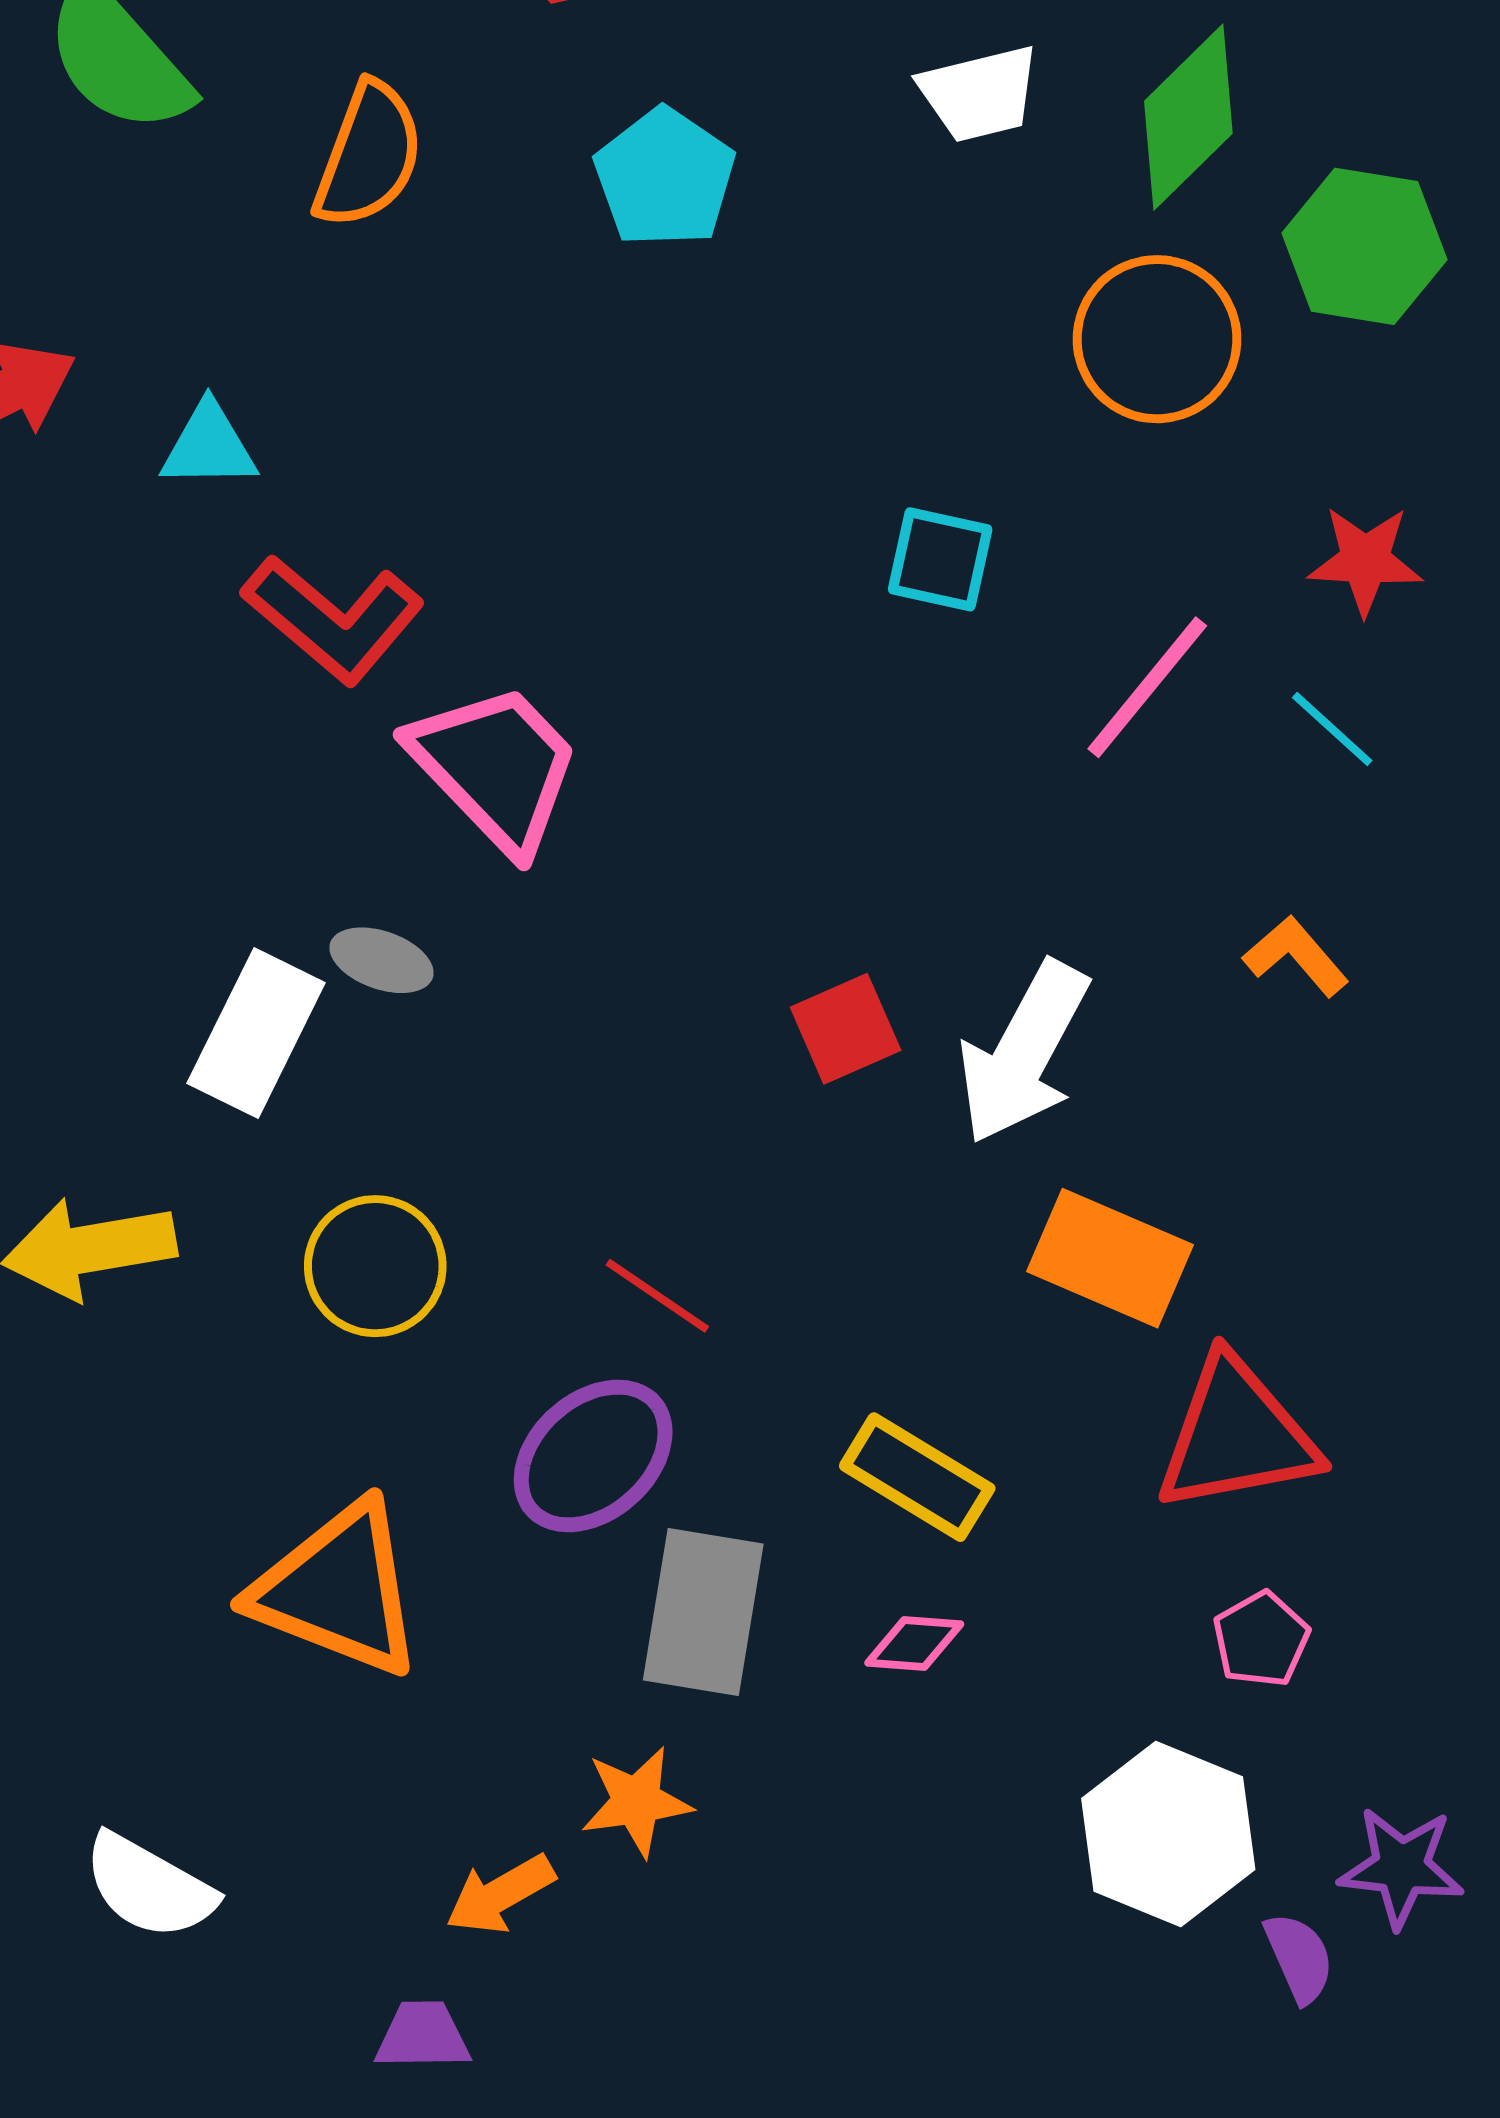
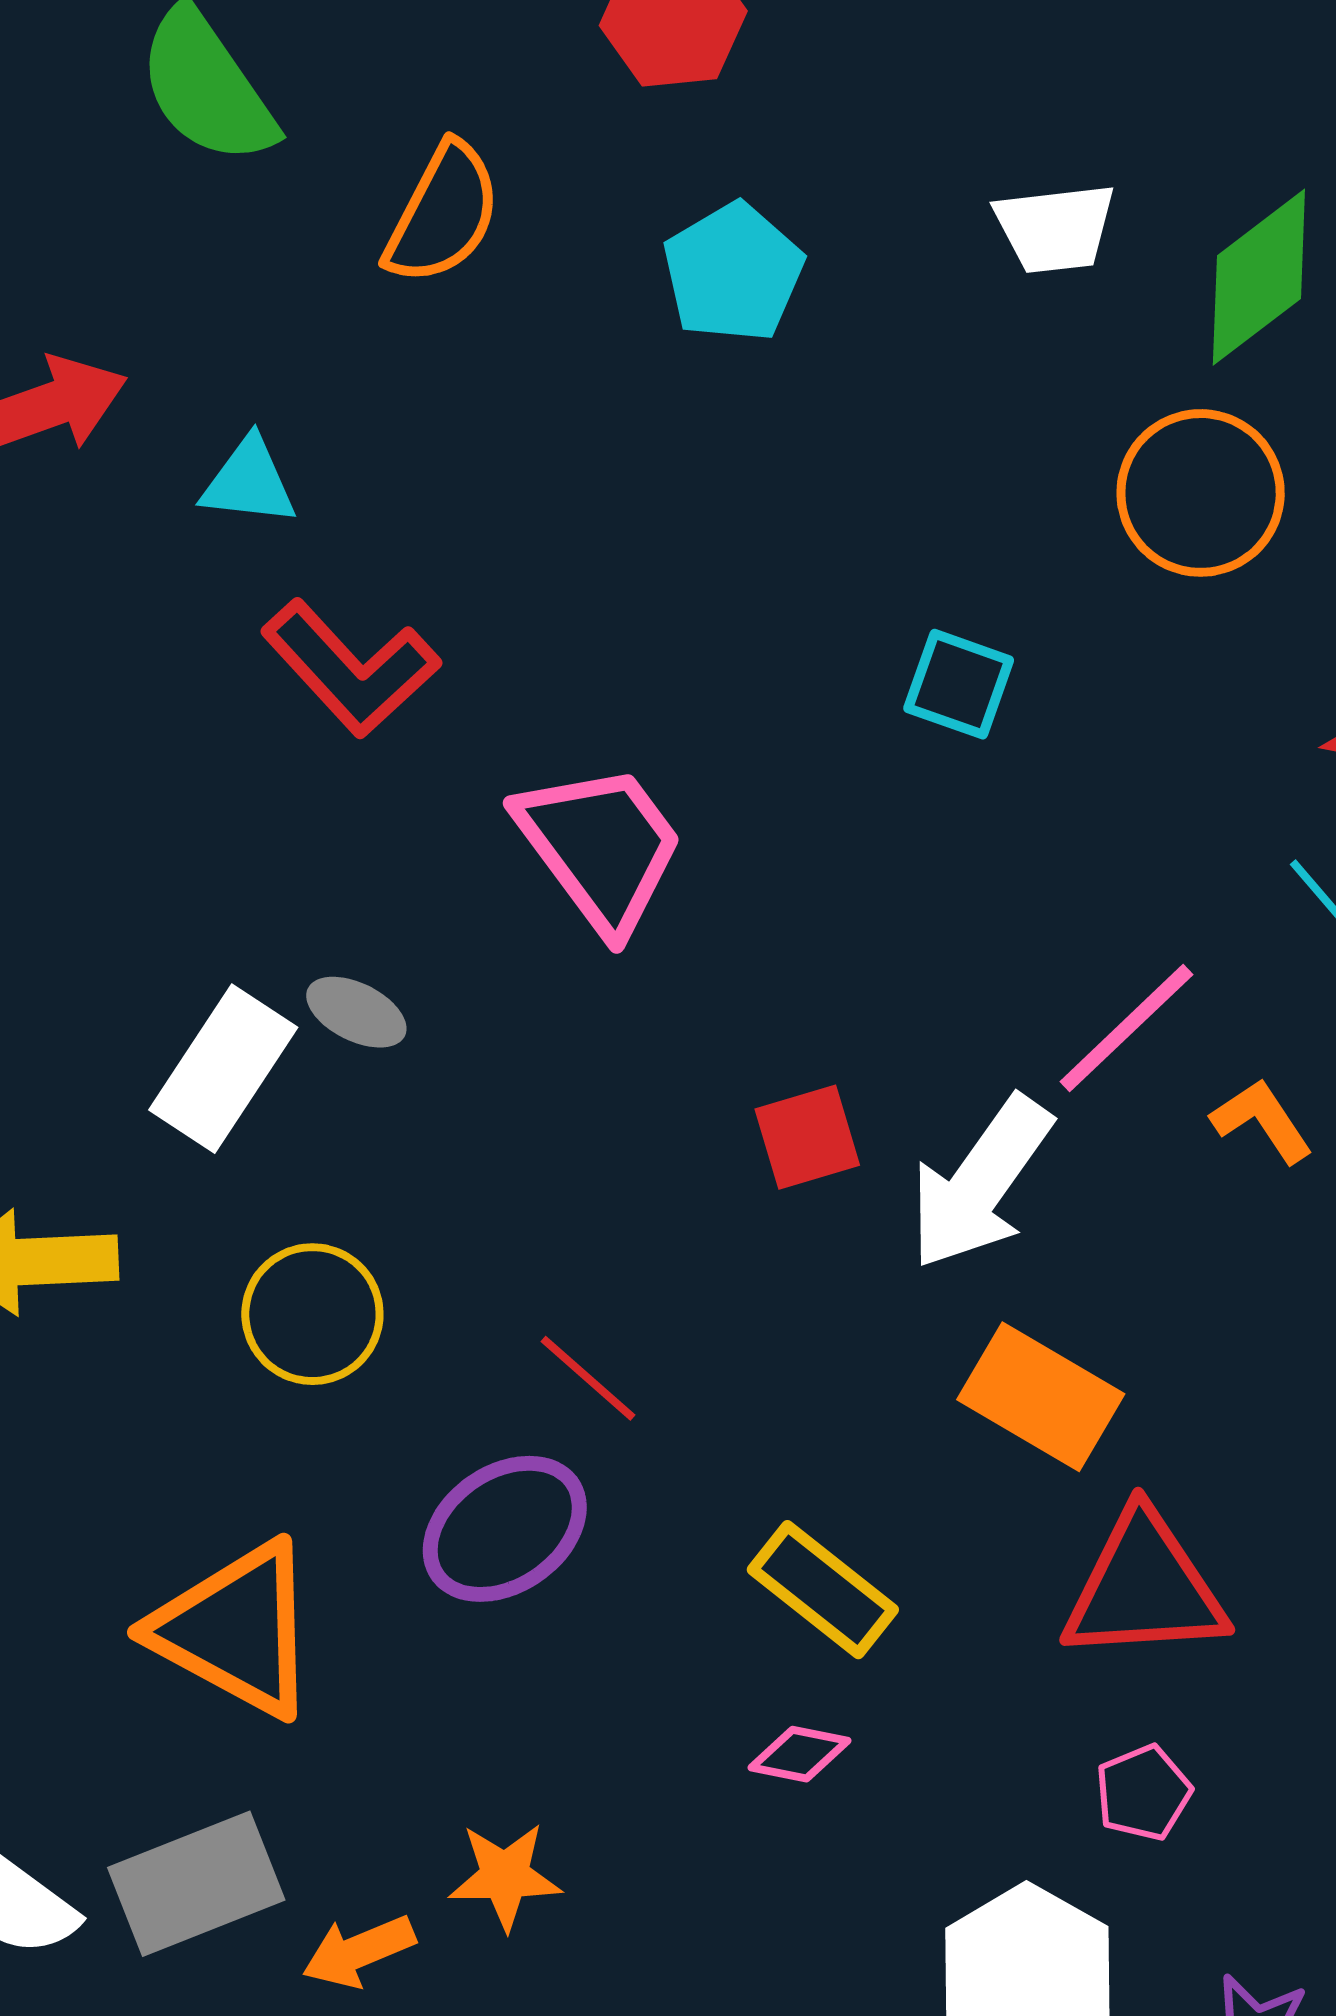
pink line: (1147, 687) -> (1126, 1028), moved
pink trapezoid: (495, 767) -> (600, 847), moved
gray rectangle: (703, 1612) -> (196, 1884), moved, turned 52

